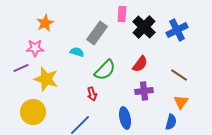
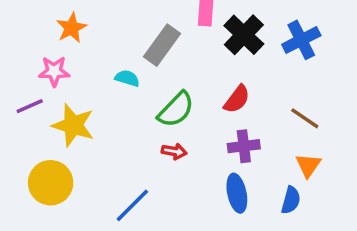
red arrow: (92, 94) -> (174, 151), moved, turned -64
blue ellipse: (125, 118) -> (237, 193), moved

